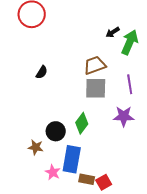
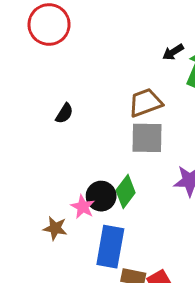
black circle: (56, 131) -> (101, 196), moved
pink star: (53, 172) -> (83, 207), moved

